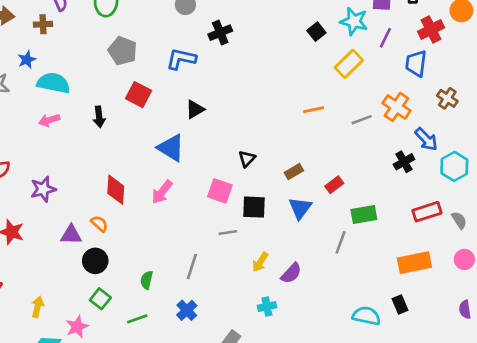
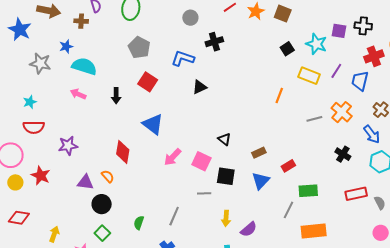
purple line: (385, 38) -> (336, 71), moved
yellow rectangle: (349, 64) -> (309, 76), turned 60
black triangle: (195, 109) -> (200, 87), moved
orange line: (314, 110) -> (279, 95), moved, turned -63
pink arrow: (49, 120) -> (78, 94), turned 35
blue arrow: (426, 139) -> (372, 134), moved
blue triangle: (171, 148) -> (153, 124), moved
black triangle: (247, 159) -> (224, 139), turned -40
black cross: (404, 162) -> (343, 154), turned -35
pink arrow: (162, 192) -> (173, 157), moved
yellow arrow: (260, 262) -> (226, 218), turned -35
orange rectangle: (414, 263) -> (314, 231), moved

